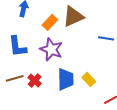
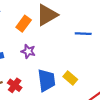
purple star: (51, 49) -> (28, 51), size x0.6

